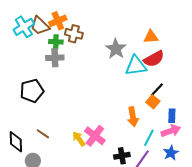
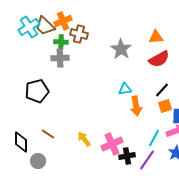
cyan triangle: (136, 66) -> (125, 89), moved, size x0.6
orange square: (153, 102) -> (165, 106), moved, turned 32
orange arrow: (133, 117) -> (136, 106), moved
pink cross: (95, 136) -> (112, 144), moved, turned 30

